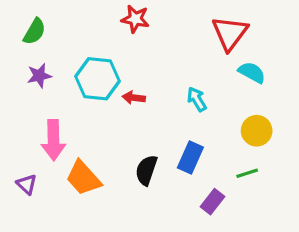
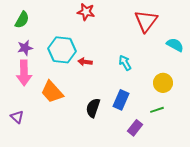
cyan semicircle: (252, 72) -> (175, 45), moved
pink arrow: (53, 140) -> (24, 73), moved
orange trapezoid: (83, 178) -> (52, 92), moved

